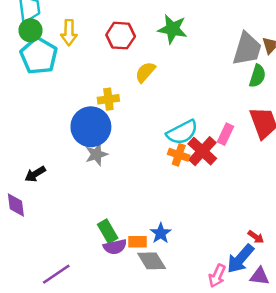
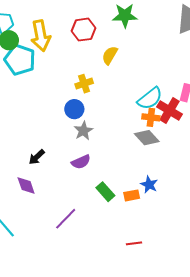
yellow arrow: (69, 33) -> (41, 36), size x1.4
blue circle: (91, 127) -> (74, 109), size x0.6
purple semicircle: (115, 247) -> (81, 162), moved
gray diamond: (152, 261) -> (147, 138), moved
purple line: (56, 274) -> (66, 219), moved

